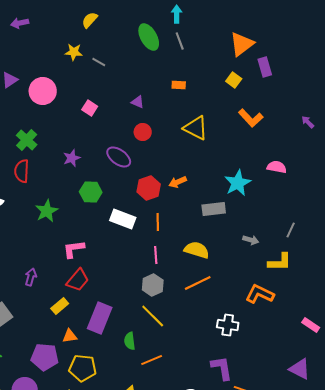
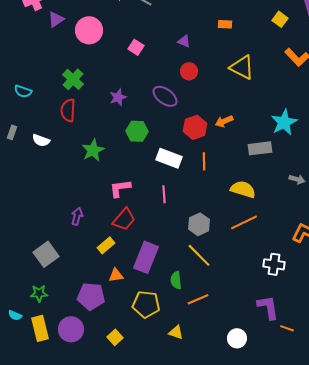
pink line: (156, 255) -> (164, 194), moved
yellow pentagon: (83, 368) -> (146, 304), moved

